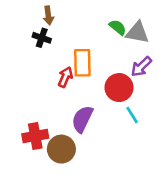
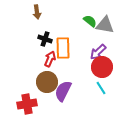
black cross: (42, 38) -> (45, 39), moved
purple arrow: (141, 67) -> (98, 52), moved
red circle: (119, 88) -> (102, 67), moved
brown circle: (61, 149) -> (47, 82), moved

